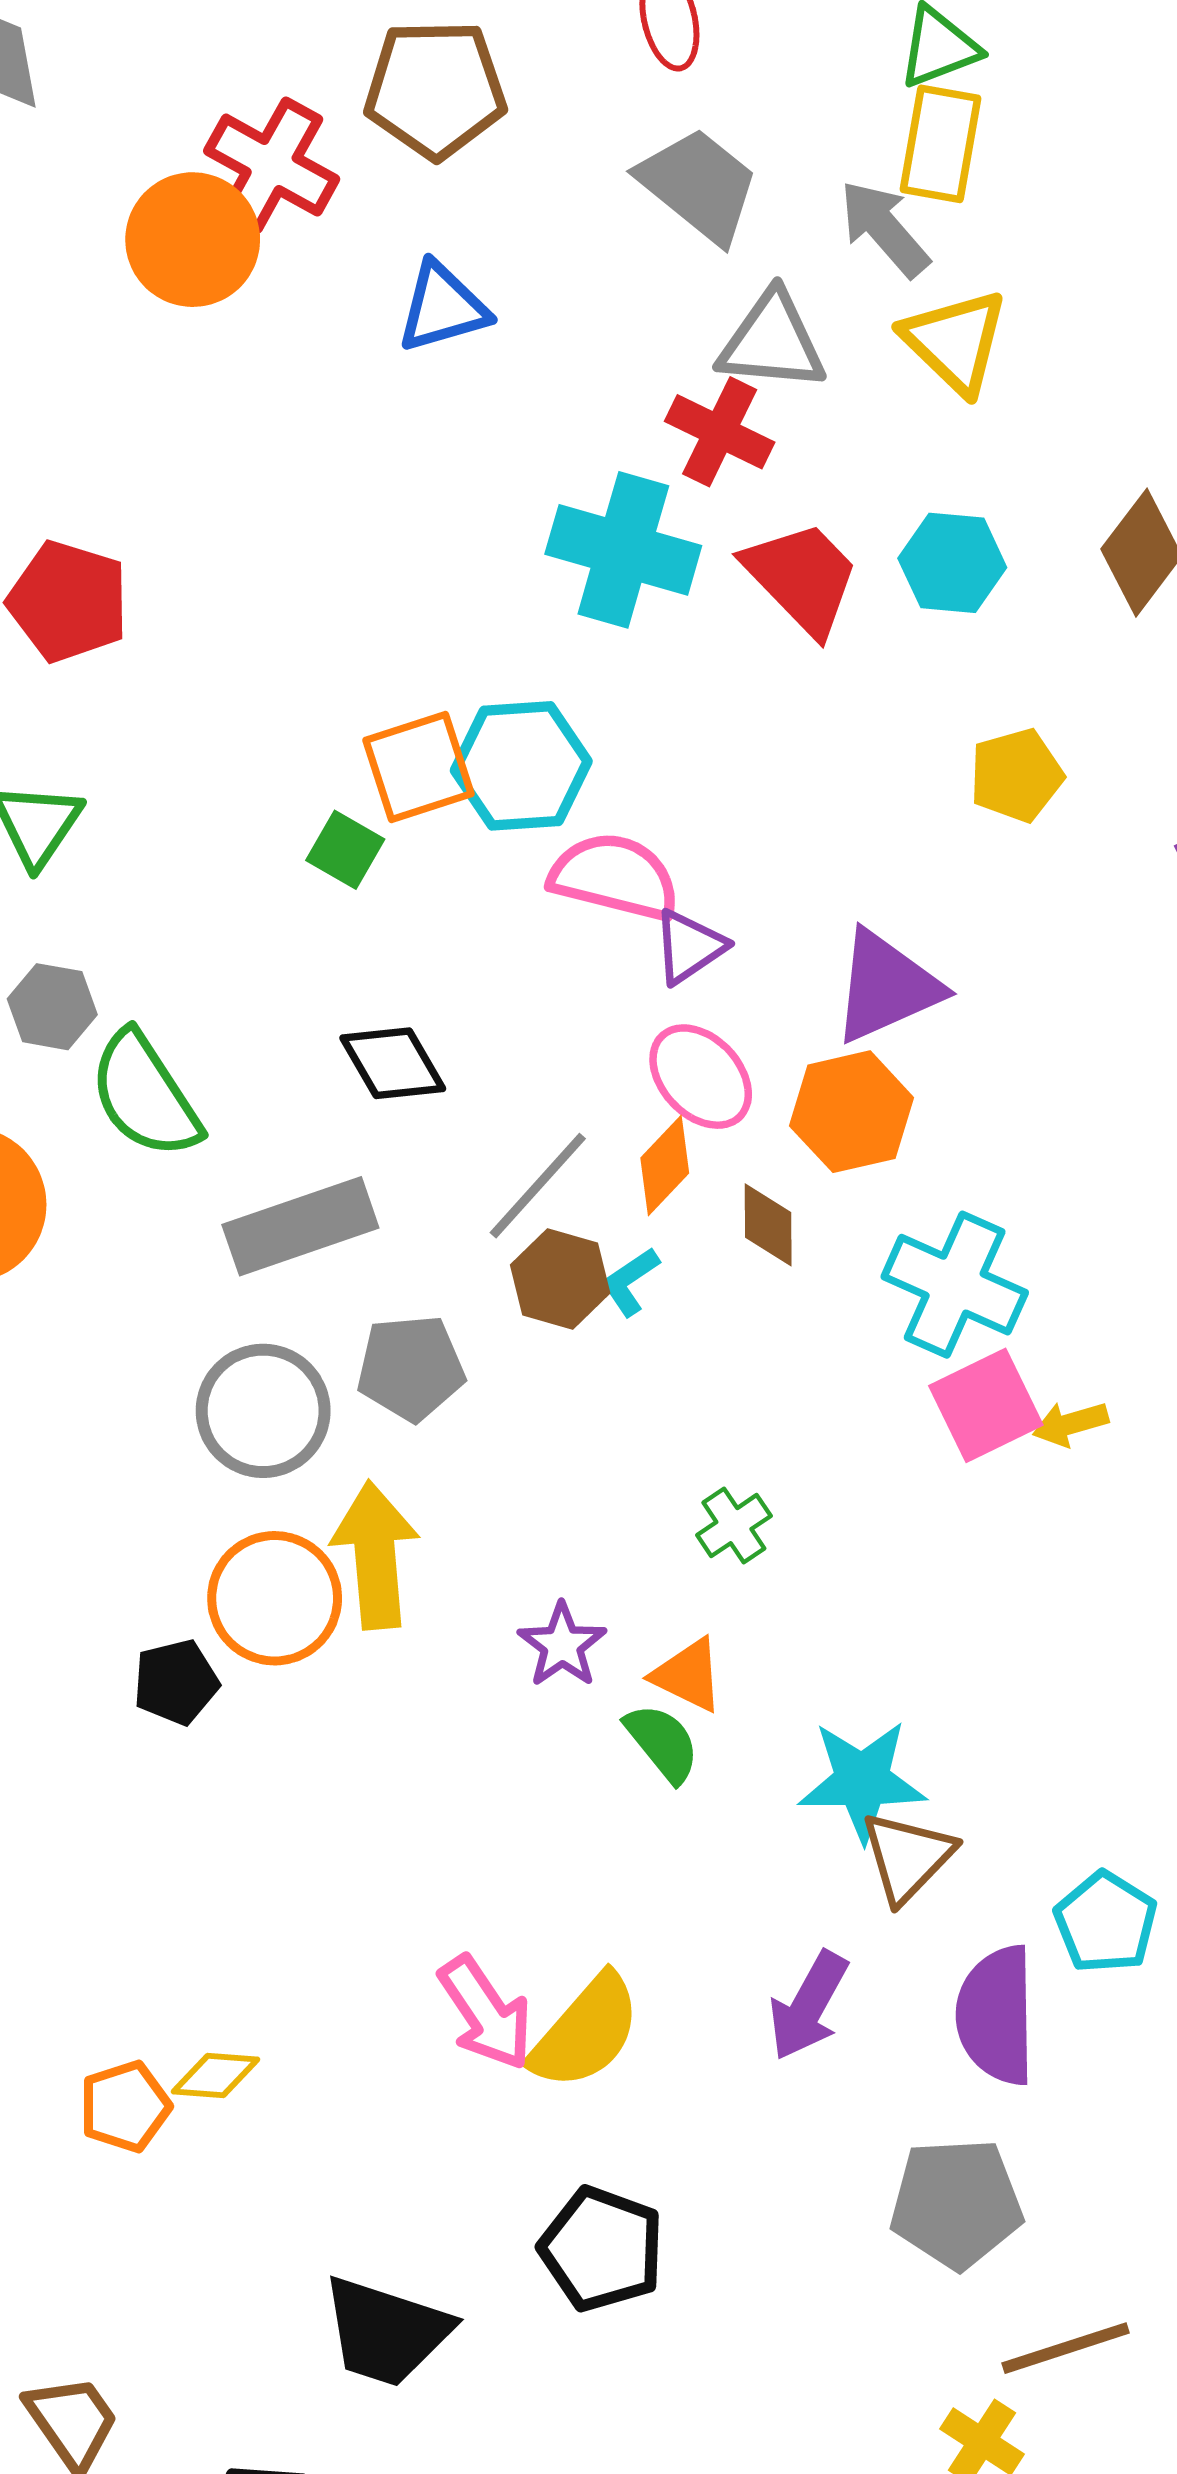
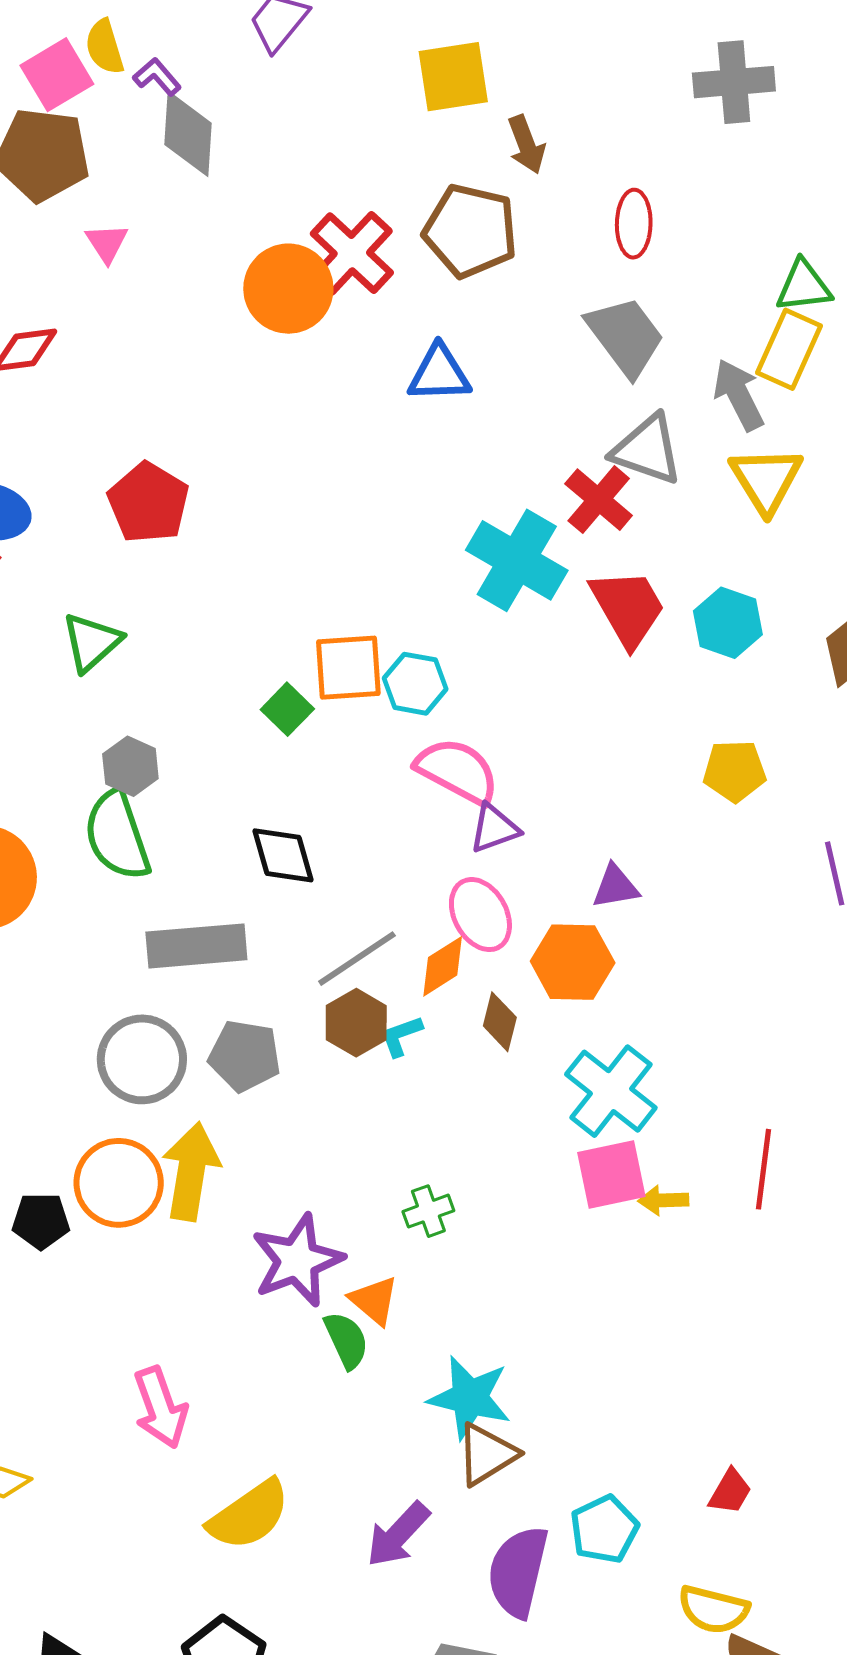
cyan hexagon: (521, 766) -> (415, 684), size x0.7
purple triangle: (886, 987) -> (616, 887), size x0.6
gray hexagon: (52, 1007) -> (130, 766), moved
purple star: (562, 1645) -> (297, 1260), size x1.6
pink arrow: (486, 2013) -> (160, 1408), moved

